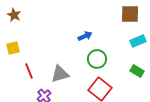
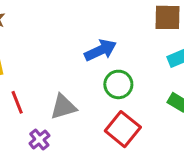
blue arrow: (85, 36) -> (101, 50), size x1.5

